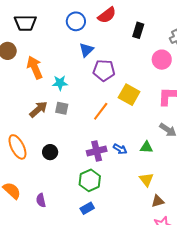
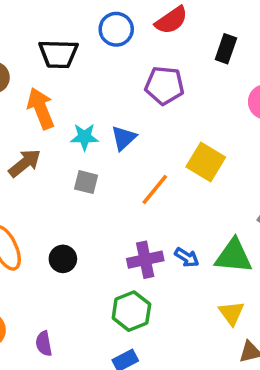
black trapezoid: (25, 23) -> (58, 54), moved
blue triangle: (86, 50) -> (124, 138), moved
purple pentagon: (104, 70) -> (164, 85), moved
brown arrow: (38, 109) -> (25, 163), moved
green triangle: (146, 147) -> (234, 256), size x1.6

